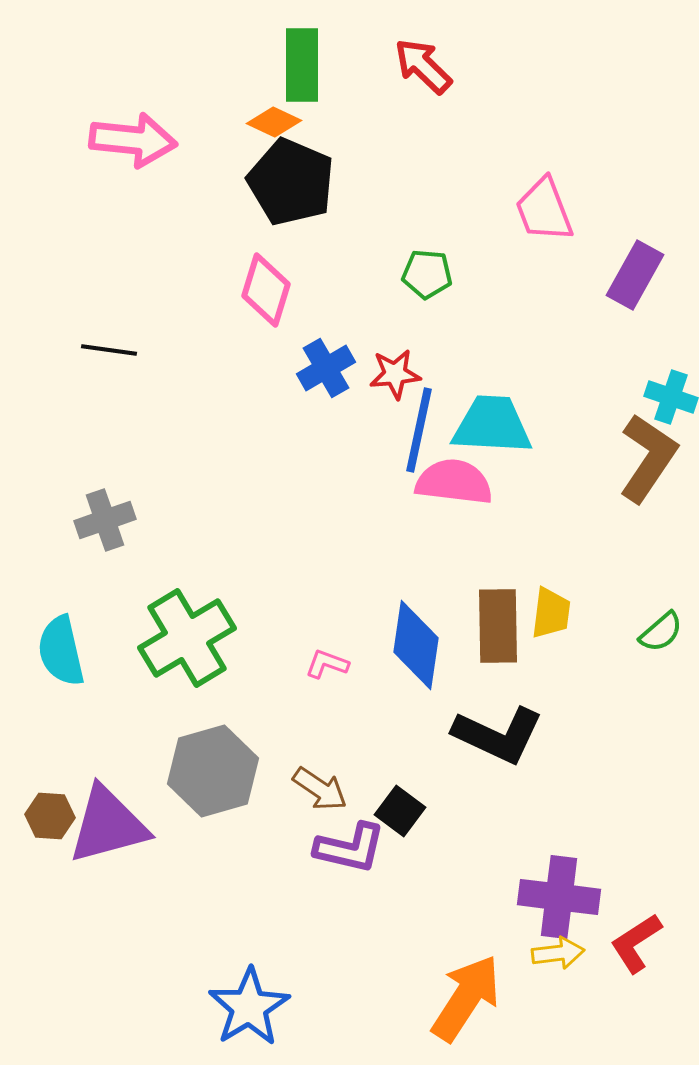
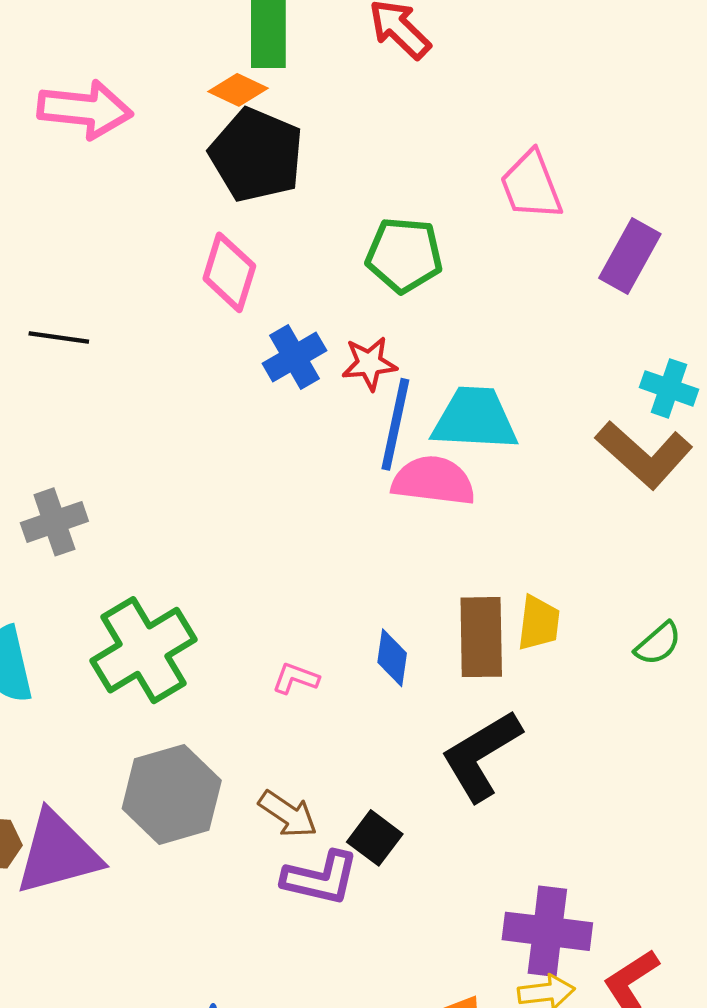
green pentagon: (427, 274) -> (404, 255), size x1.4
brown L-shape: (648, 458) -> (644, 455), turned 98
blue diamond: (416, 645) -> (392, 658), size x0.6
black L-shape: (498, 735) -> (481, 755), turned 124

